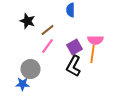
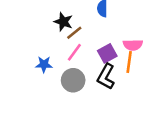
black star: (28, 21) -> (63, 22), moved
gray circle: (30, 69) -> (73, 80), moved
blue star: (22, 84) -> (44, 64), moved

